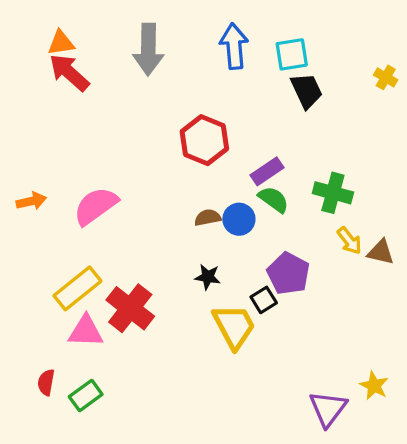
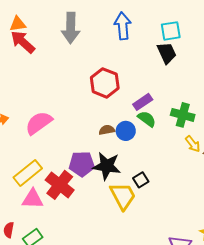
cyan square: (292, 54) -> (171, 31), moved
purple pentagon: (288, 274) -> (82, 164), moved, turned -30
black star: (208, 277) -> (107, 166), size x1.8

